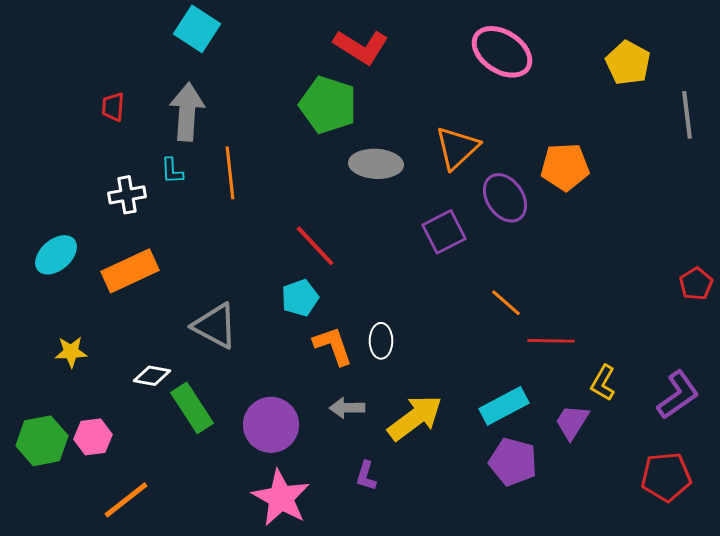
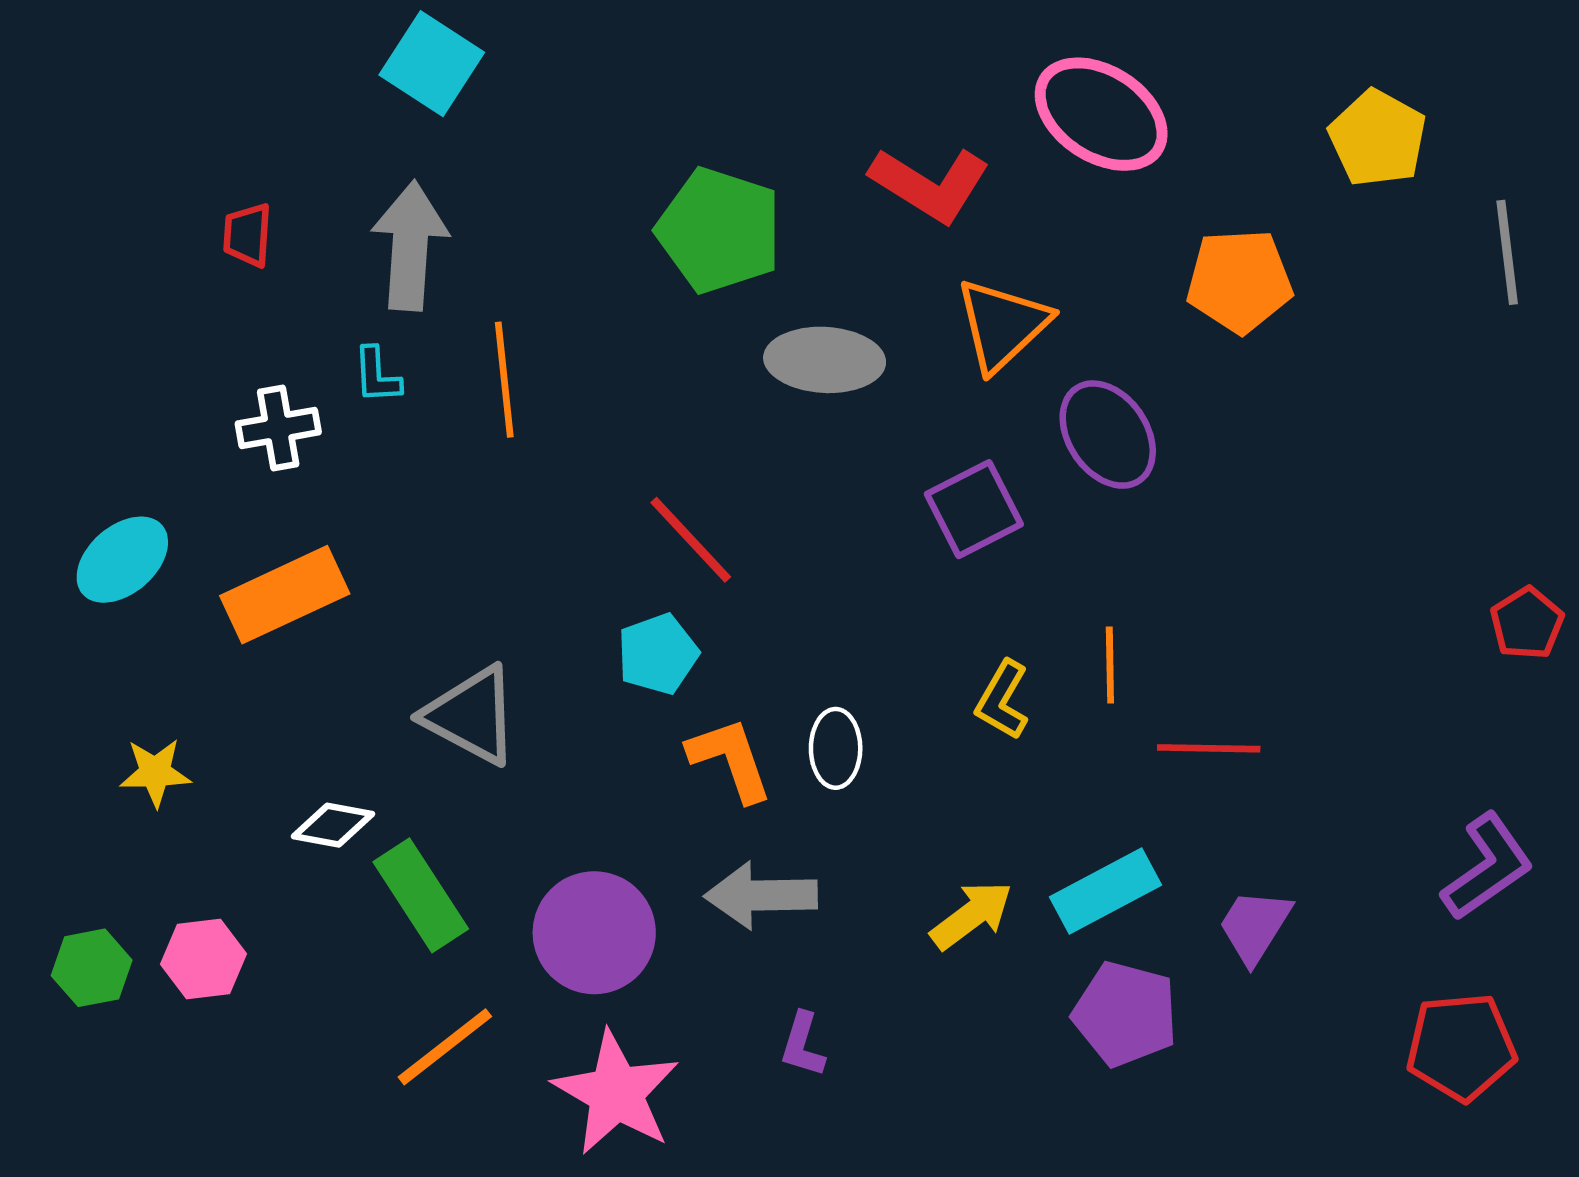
red L-shape: (361, 47) -> (930, 184), moved
orange pentagon: (565, 167) -> (1239, 281), moved
orange line: (506, 303) -> (1110, 665), turned 48
yellow L-shape: (603, 383) -> (1002, 700), moved
gray arrow: (347, 408) -> (761, 895), size x1.4
yellow arrow: (415, 418) -> (972, 915), moved, size x0.7
green hexagon: (42, 441) -> (92, 968), size x0.7
orange line: (126, 500) -> (445, 1047), moved

